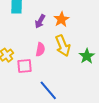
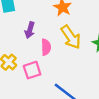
purple arrow: (40, 21) -> (30, 30), moved

